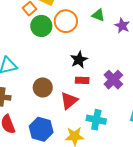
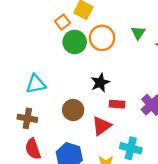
green triangle: (98, 15) -> (138, 33), turned 40
black star: (79, 60) -> (100, 83), moved

